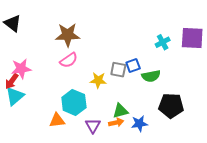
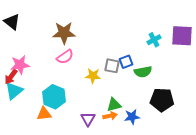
cyan hexagon: (74, 102) -> (54, 97), moved
orange triangle: (57, 120) -> (44, 114), moved

